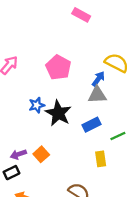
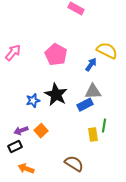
gray triangle: (97, 95) -> (93, 92), moved
blue star: (37, 105) -> (33, 101), moved
green line: (118, 136) -> (104, 126), moved, turned -56

